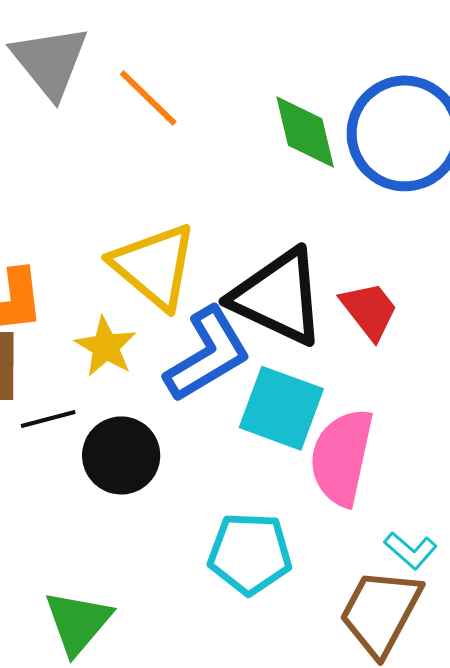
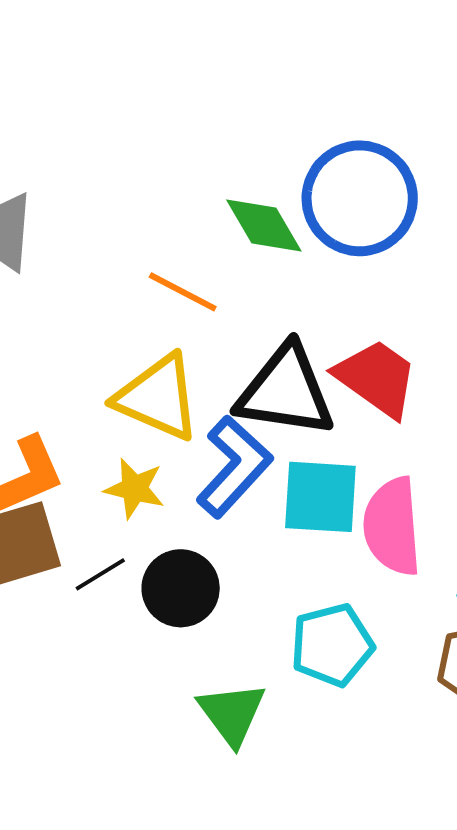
orange line: (148, 98) -> (183, 292), moved
red trapezoid: (369, 310) -> (377, 378), size x1.4
green triangle: (78, 622) -> (232, 714), moved

